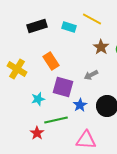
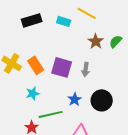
orange rectangle: (51, 61) -> (36, 65), moved
gray arrow: (91, 75) -> (86, 69), turned -56
purple square: (63, 87) -> (62, 67), moved

